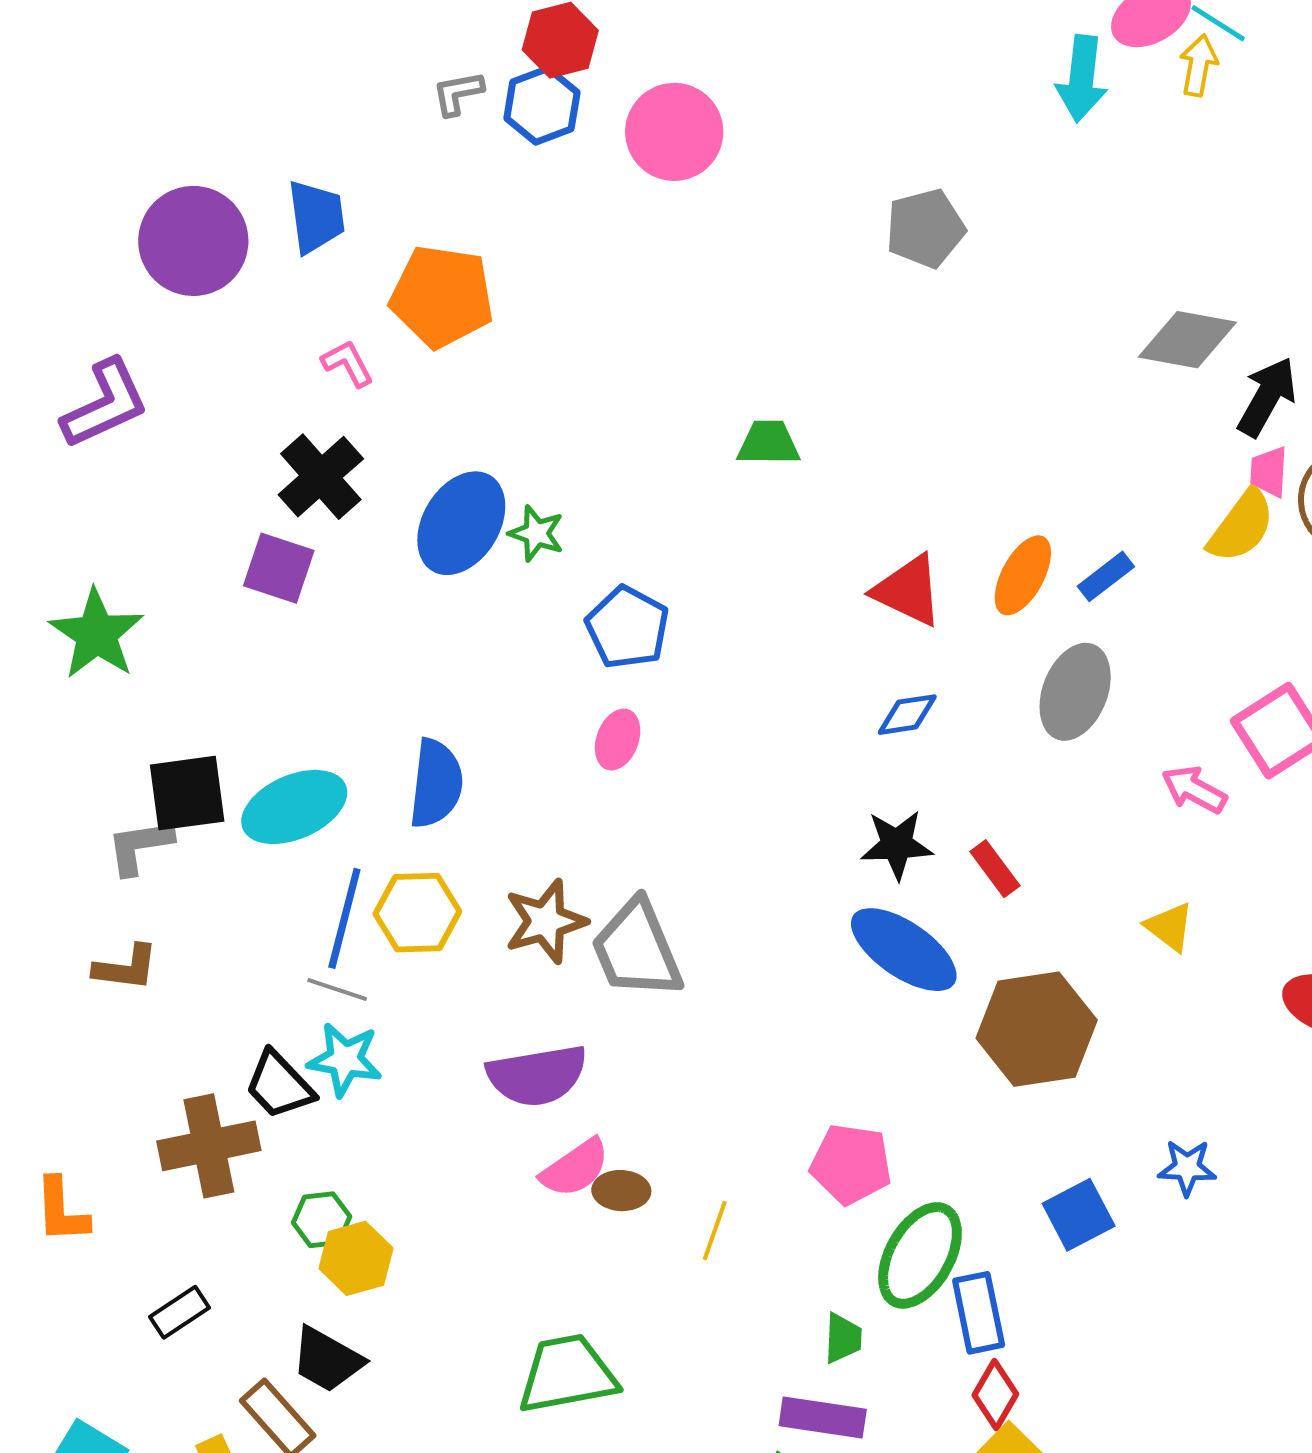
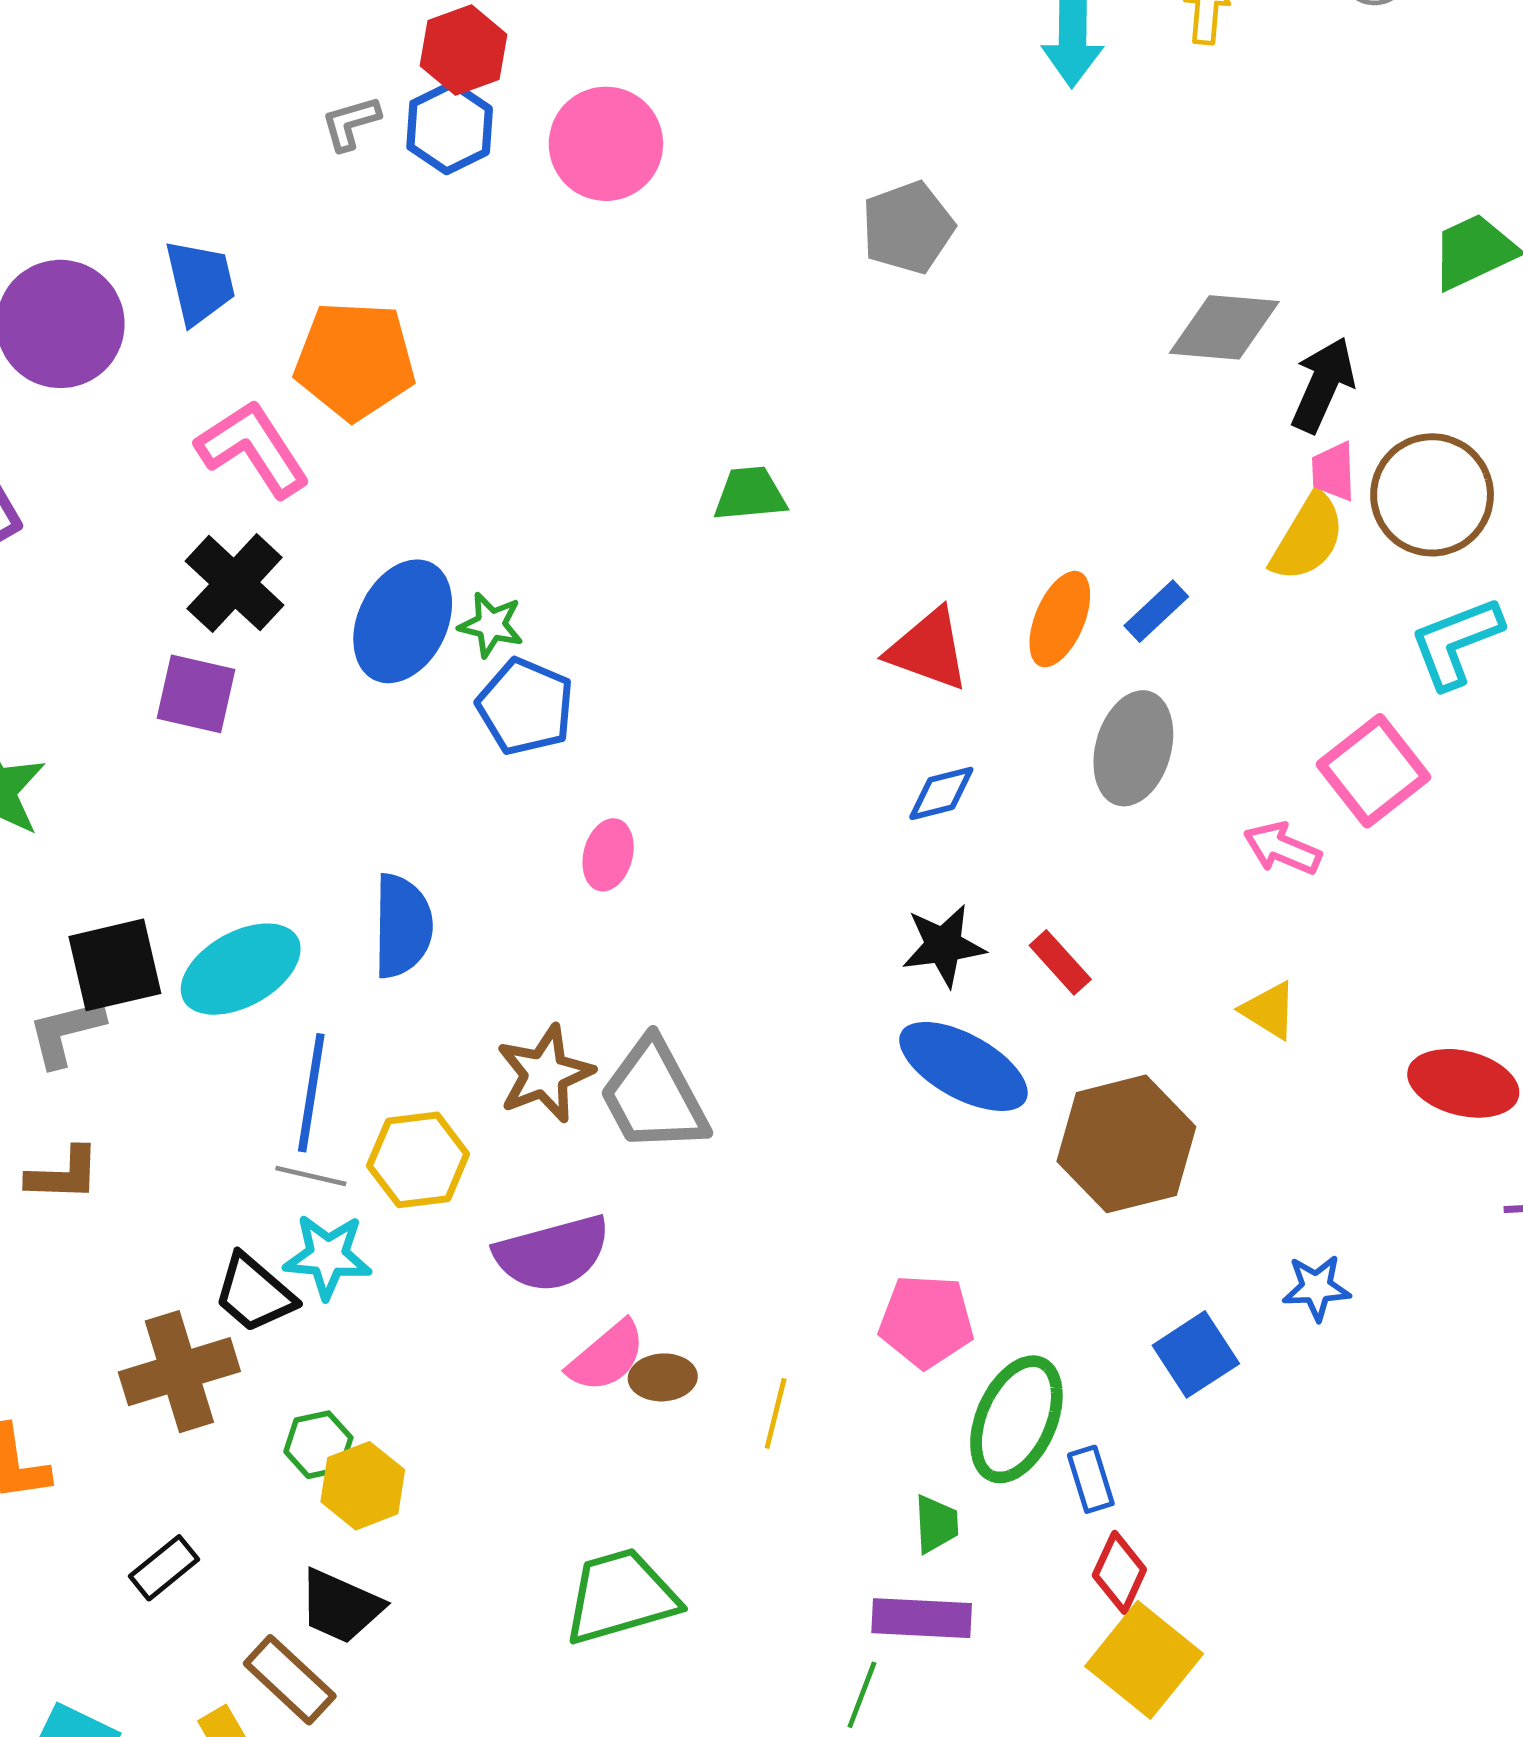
pink L-shape: (348, 363) -> (253, 449), size x1.8
blue pentagon: (627, 627) -> (525, 707), moved
yellow hexagon: (417, 913) -> (418, 1160), moved
blue rectangle: (979, 1313) -> (1091, 1479), size x0.7

